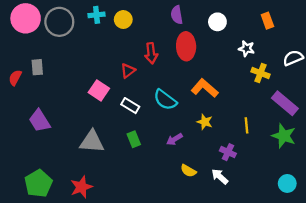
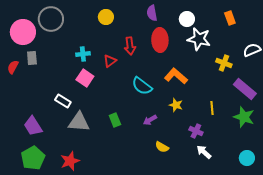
cyan cross: (97, 15) -> (83, 54), moved
pink circle: (26, 18) -> (23, 32), moved
white star: (247, 49) -> (199, 39), moved, size x1.6
white rectangle: (130, 106) -> (63, 101), moved
purple trapezoid: (40, 121) -> (33, 126), moved
white arrow: (220, 177) -> (204, 152), moved

